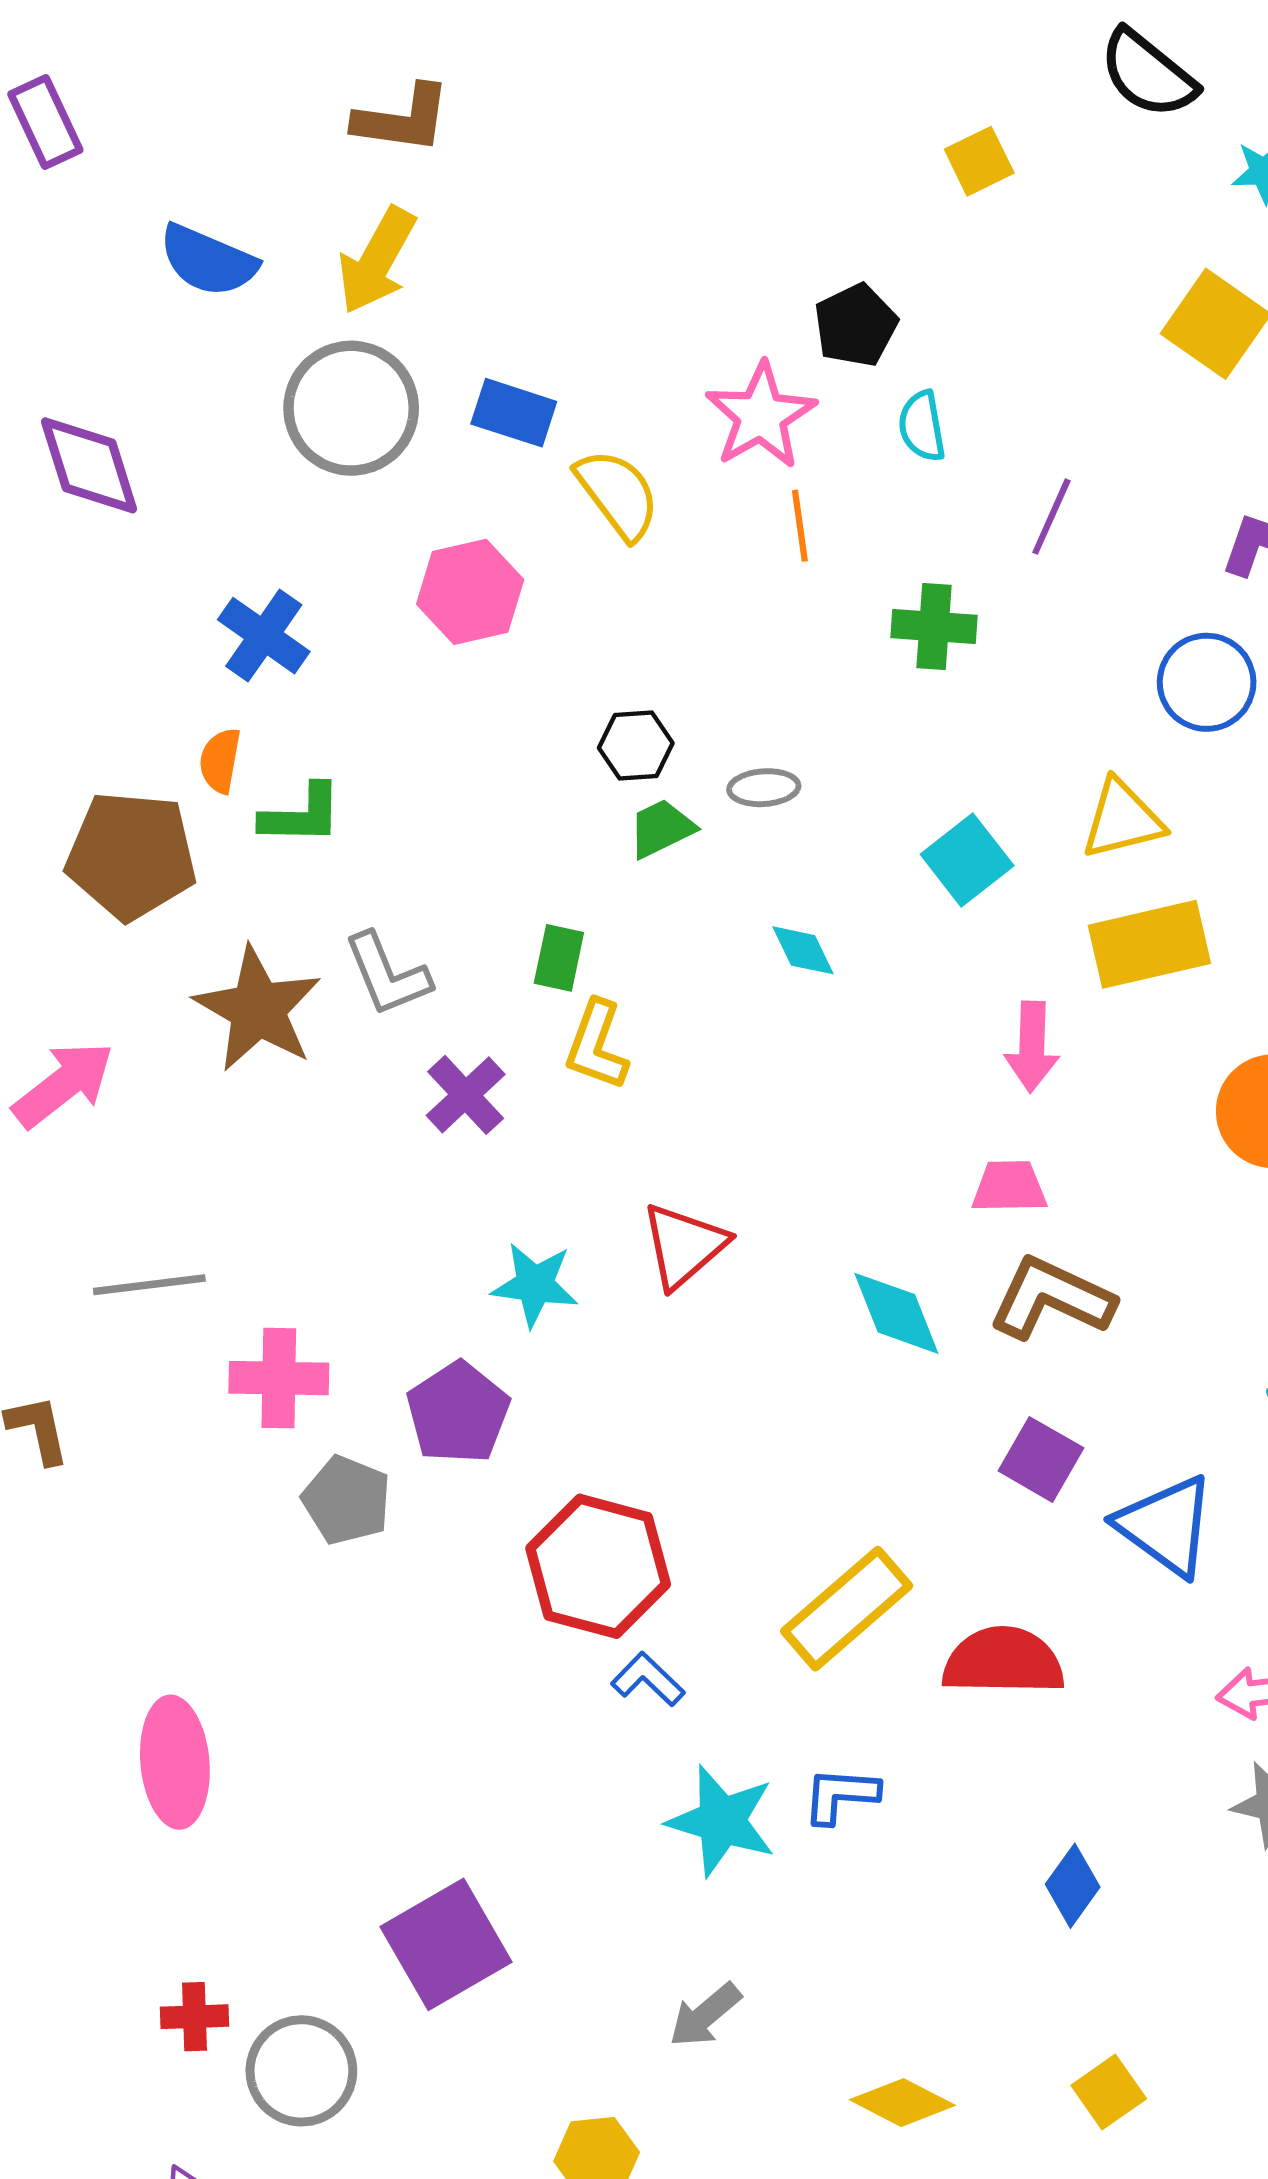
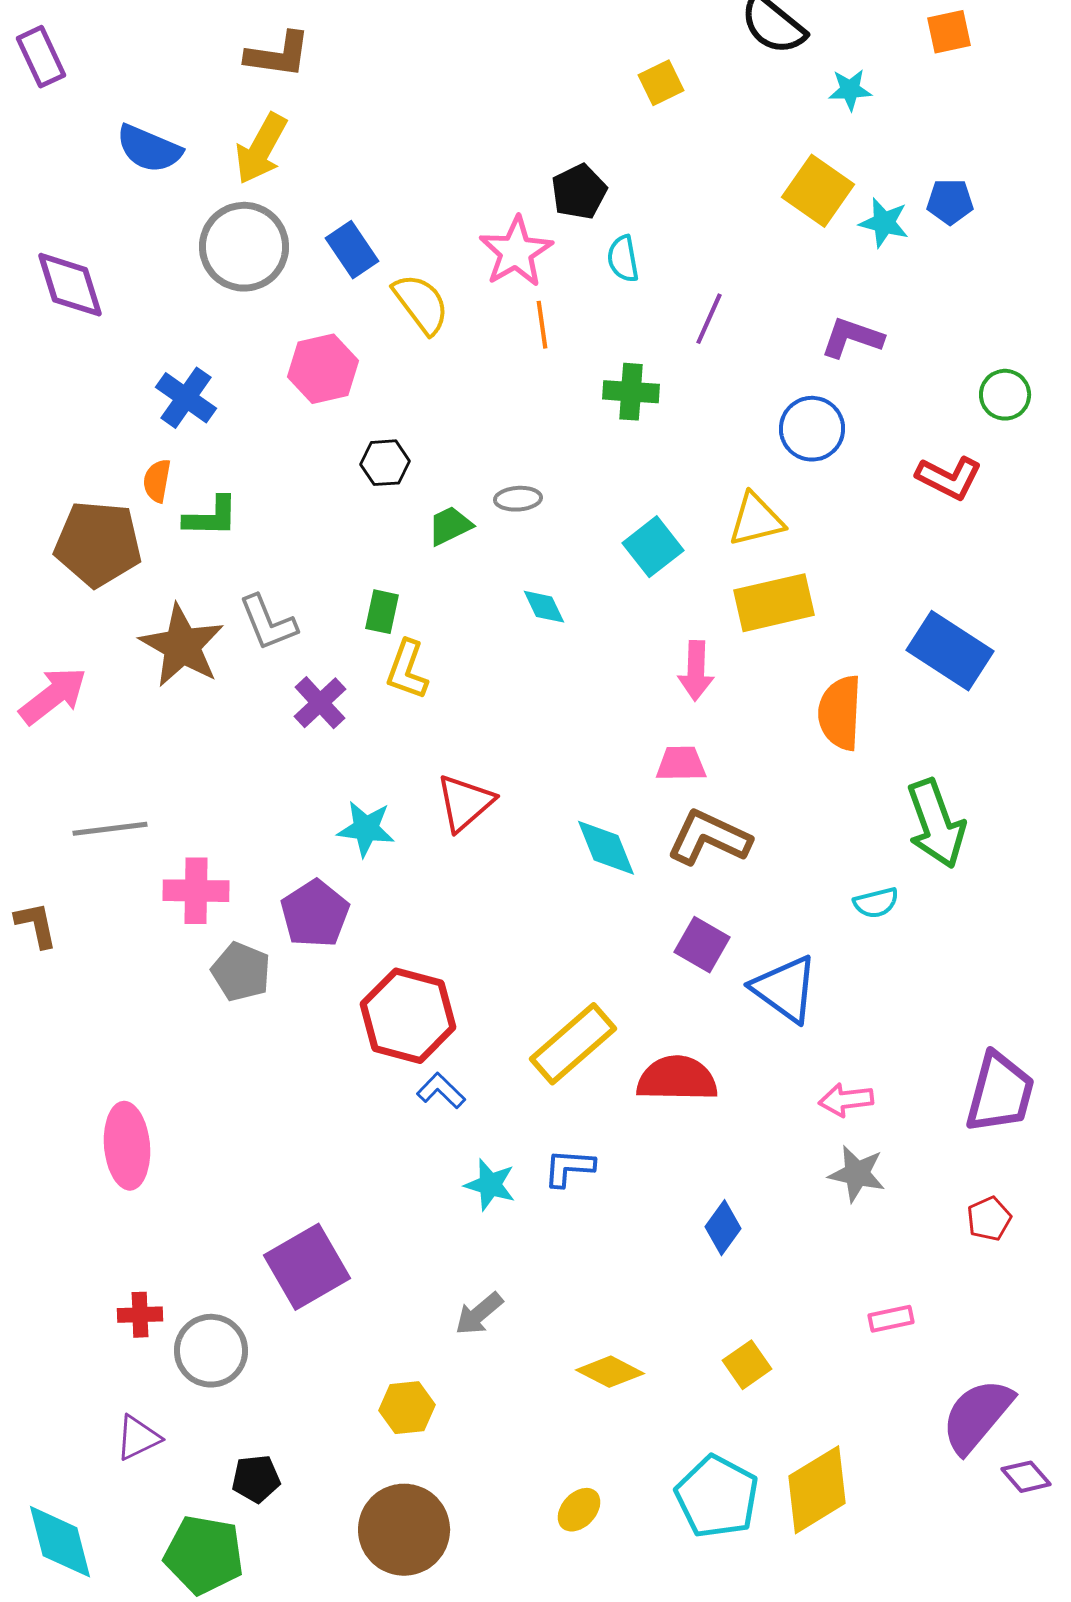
blue rectangle: (514, 413) -> (352, 250), turned 38
black hexagon: (636, 746) -> (385, 463), moved
cyan star: (722, 1821) -> (490, 1185), size x0.7

